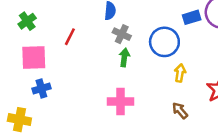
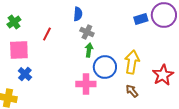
blue circle: (164, 42) -> (105, 67), moved
yellow arrow: (180, 73) -> (132, 62), size x1.6
blue cross: (41, 89) -> (25, 74), turned -32

